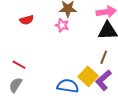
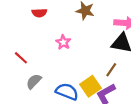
pink star: (62, 25) -> (63, 42), moved
gray semicircle: (16, 85) -> (34, 81), moved

